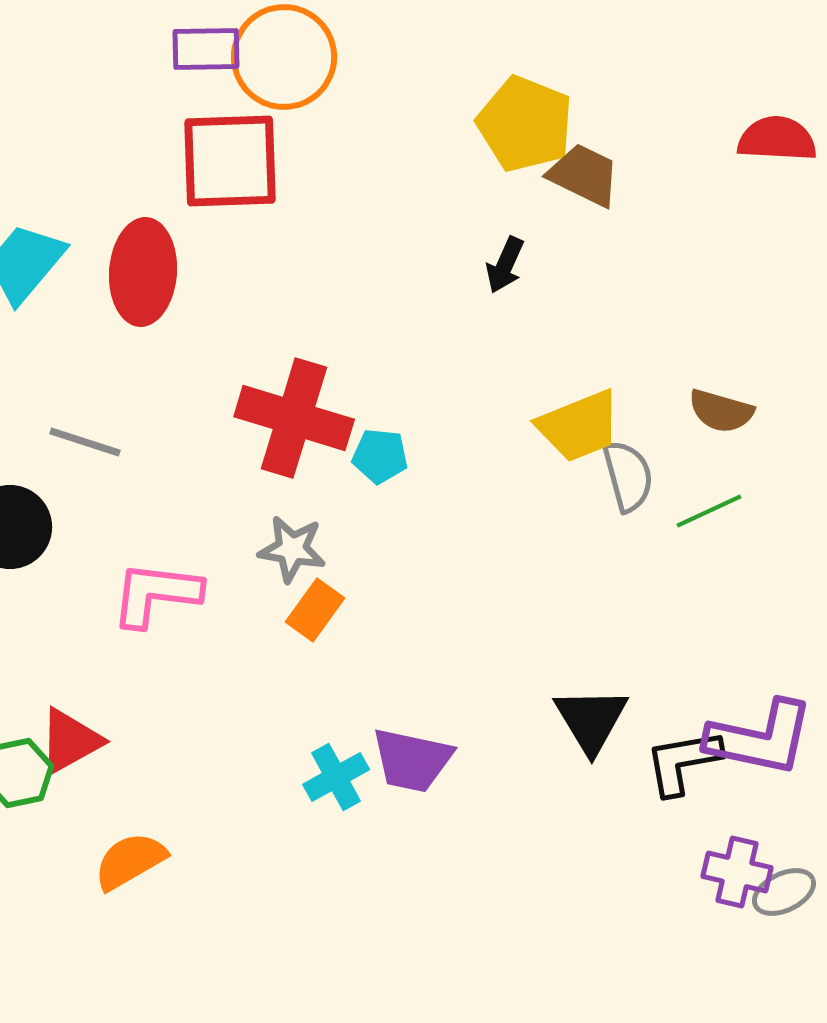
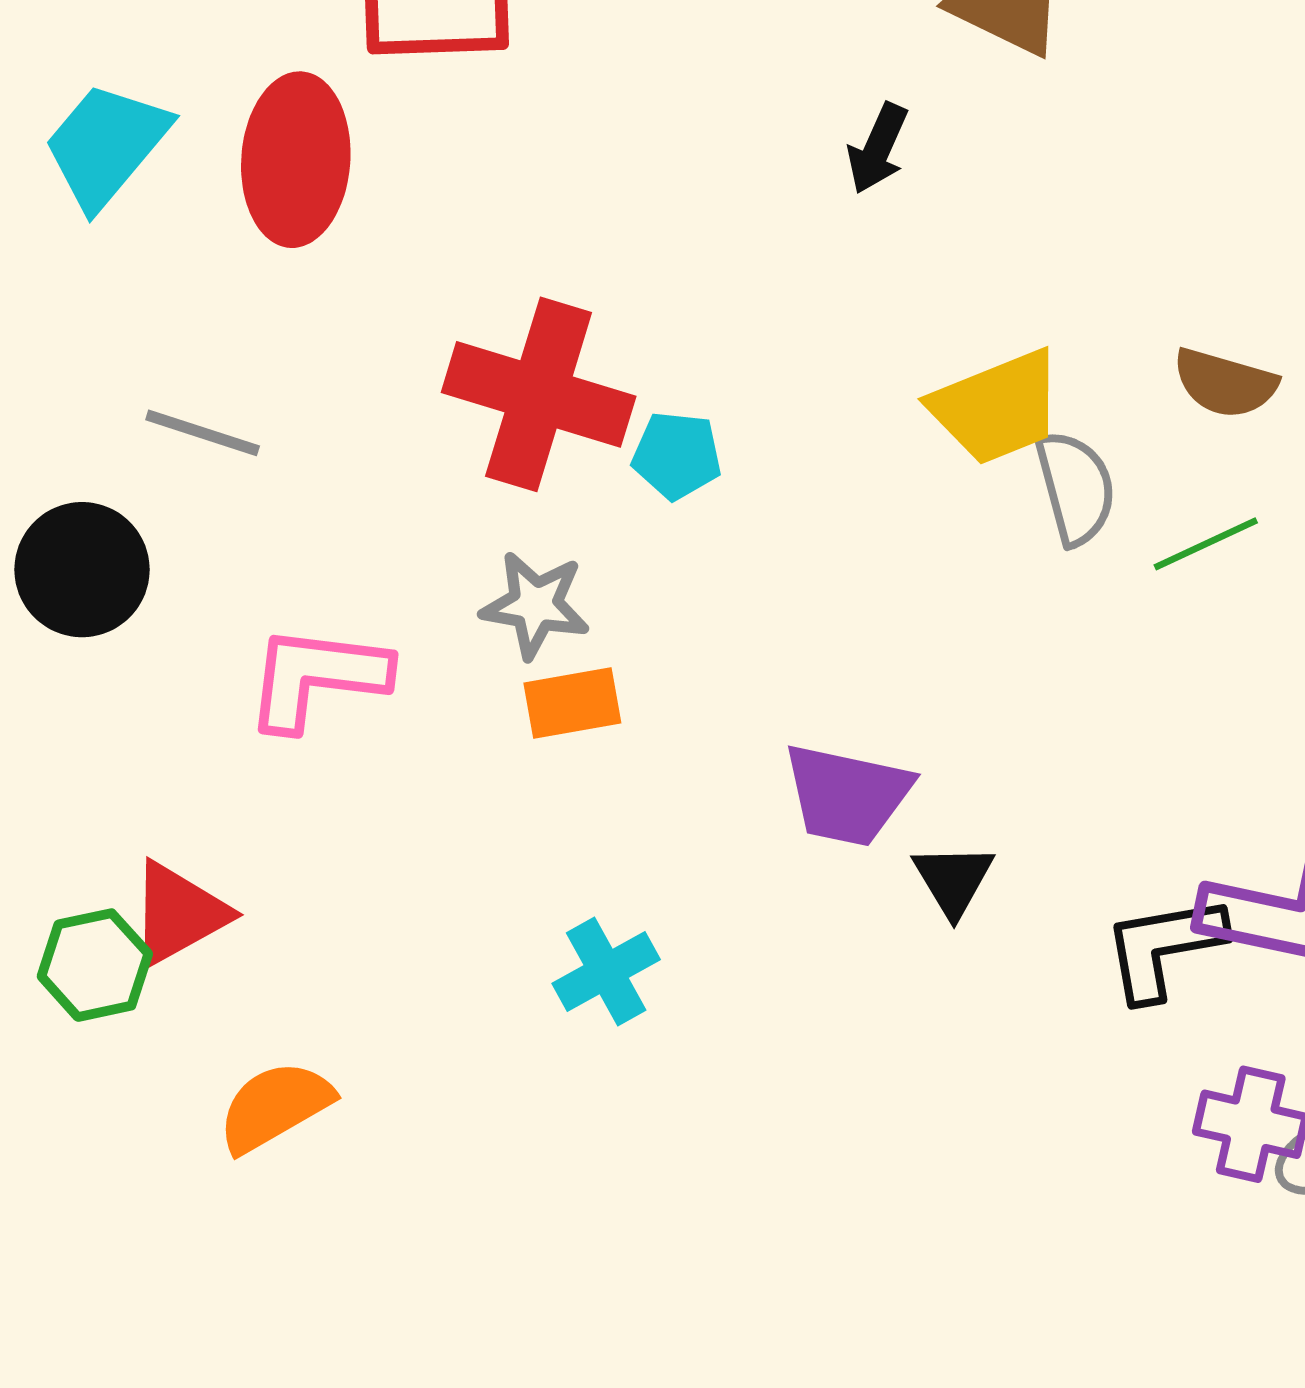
orange rectangle: (315, 610) -> (572, 703), turned 44
black triangle: (591, 720) -> (953, 880), moved, size x0.7
purple trapezoid: (412, 760) -> (847, 795), moved

